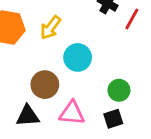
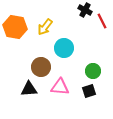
red line: (132, 19) -> (102, 21), turned -56

